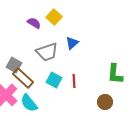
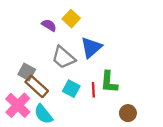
blue triangle: (72, 43) -> (91, 47), size x1.5
gray trapezoid: (47, 52) -> (63, 57), turned 60
green L-shape: (115, 74) -> (109, 82), moved

